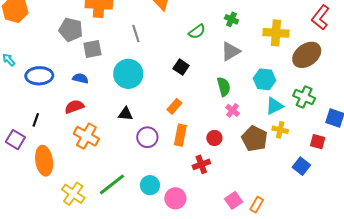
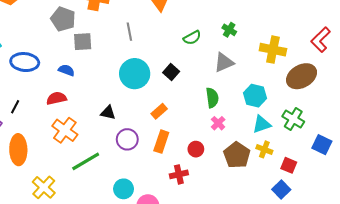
cyan circle: (128, 74) -> (135, 74), moved
red square: (318, 142) -> (289, 165), moved
green line: (112, 184) -> (86, 161), moved

